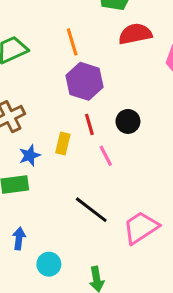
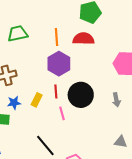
red semicircle: (135, 34) -> (83, 39), moved
black circle: (128, 121) -> (81, 95), size x1.6

